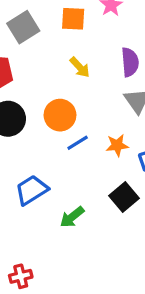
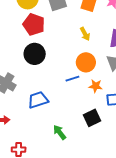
orange circle: (60, 115) -> (86, 62), moved
green arrow: (72, 217) -> (60, 132), moved, turned 77

